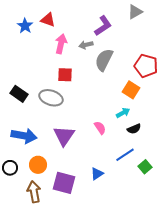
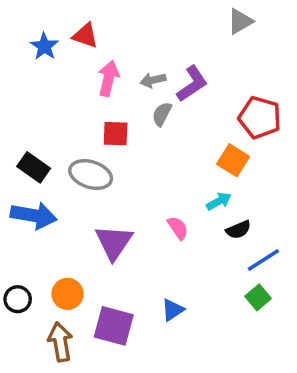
purple L-shape: (103, 26) -> (192, 84), moved
gray semicircle: (104, 60) -> (162, 114), moved, size x0.6
blue arrow: (24, 136) -> (34, 215), moved
blue line: (125, 155) -> (263, 260), moved

